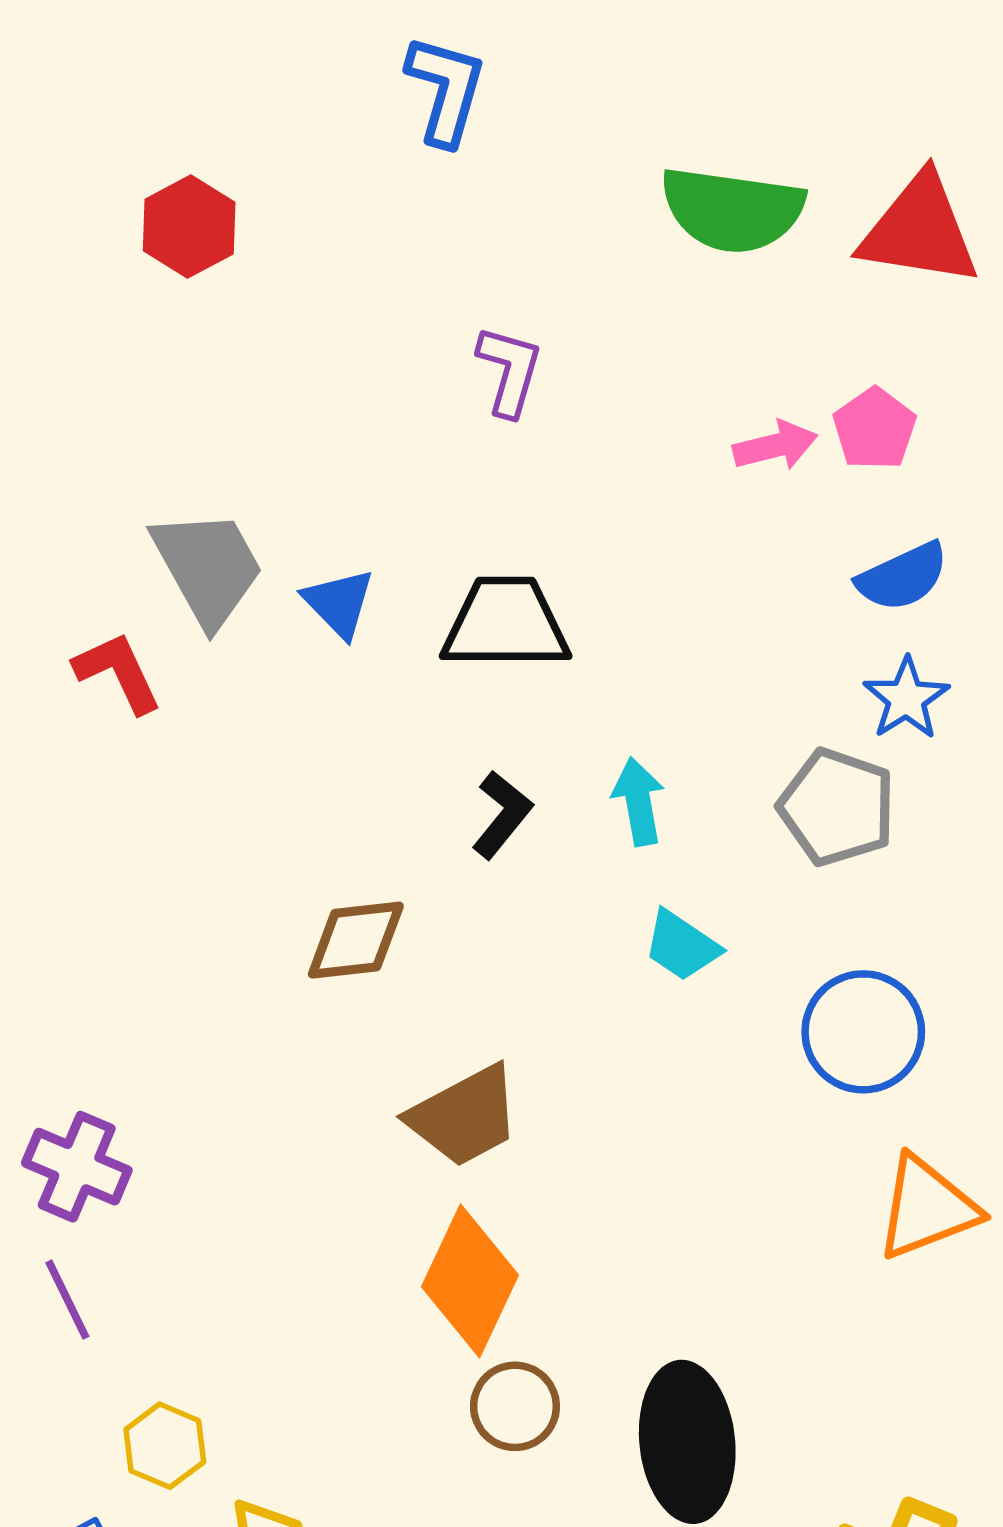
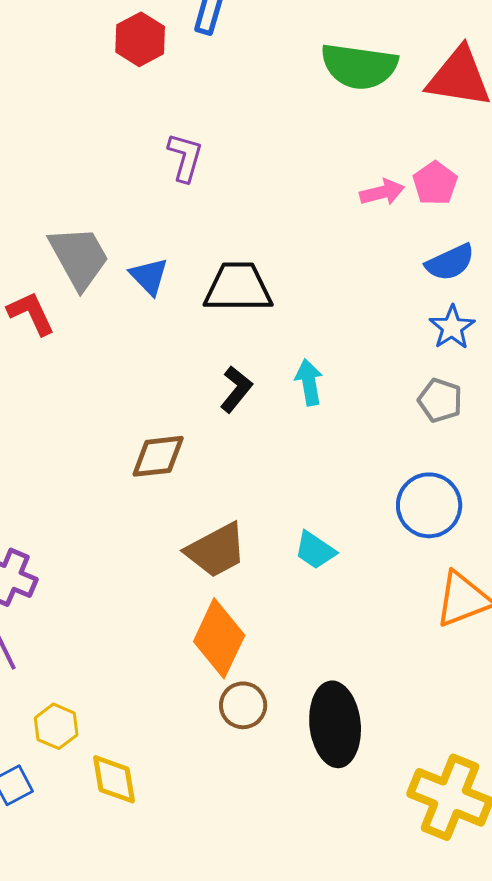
red hexagon: (189, 227) -> (140, 39), moved
purple L-shape: (509, 371) -> (185, 157), moved
gray pentagon: (837, 807) -> (440, 400), moved, size x0.7
cyan trapezoid: (682, 946) -> (315, 550), moved

